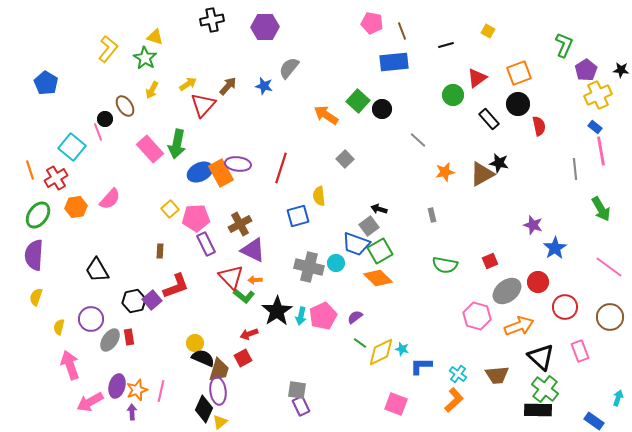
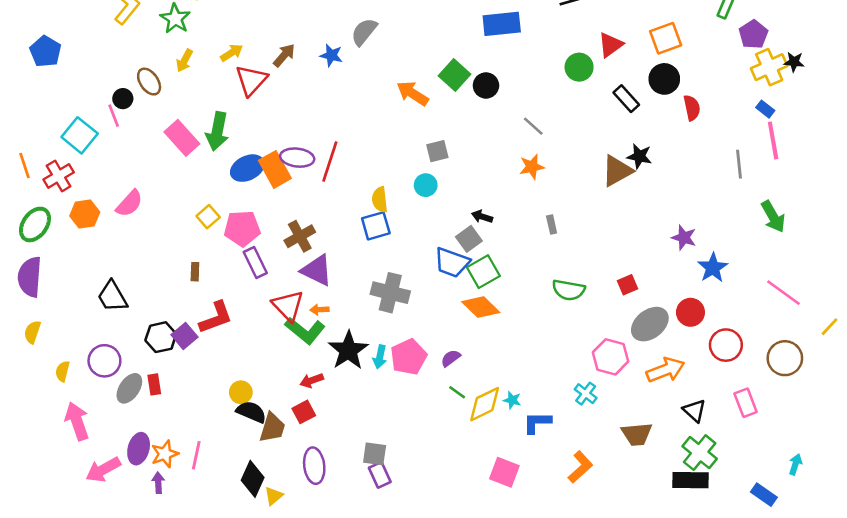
black star: (621, 70) -> (794, 62), moved
gray square: (345, 159) -> (437, 151), turned 30
red line: (281, 168) -> (330, 162), moved
orange star: (445, 172) -> (532, 167), moved
yellow semicircle: (319, 196) -> (380, 200), moved
cyan circle: (336, 263) -> (426, 185), moved
green L-shape: (244, 296) -> (305, 331), size x1.4
black triangle: (541, 357) -> (694, 411), size x0.7
cyan cross: (458, 374) -> (586, 394), moved
purple ellipse: (218, 391) -> (314, 466), moved

